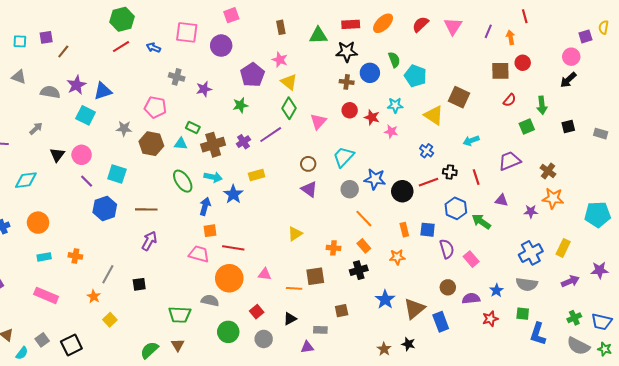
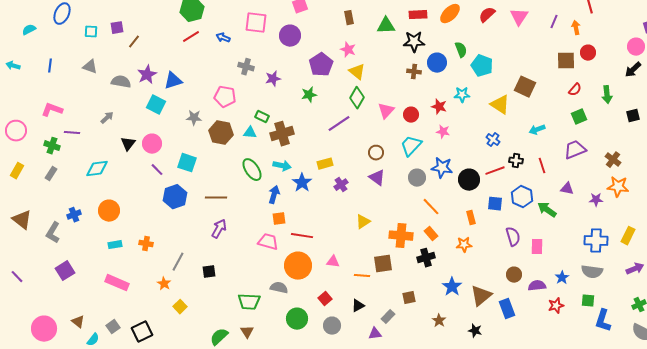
red circle: (350, 110) -> (411, 115), moved
green square: (527, 126) -> (579, 117), moved
pink star: (391, 132) -> (443, 132), moved
purple cross: (243, 142) -> (341, 185), moved
blue square: (428, 230) -> (495, 204), moved
orange cross: (333, 248) -> (401, 236), size x1.6
blue cross: (531, 253) -> (596, 241), turned 30
pink rectangle: (471, 259) -> (537, 247), turned 42
gray rectangle: (320, 330) -> (388, 317), turned -48
brown star: (384, 349) -> (439, 321), moved

